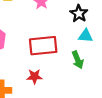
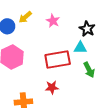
cyan triangle: (86, 36) -> (80, 48), moved

